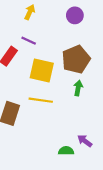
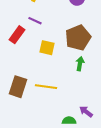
yellow square: (42, 70) -> (47, 48), size x0.7
yellow line: (41, 100) -> (46, 87), moved

